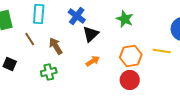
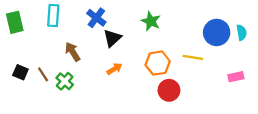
brown line: (30, 39) -> (43, 74), moved
green cross: (49, 72) -> (65, 81), turned -35
red circle: (130, 80) -> (169, 90), moved

